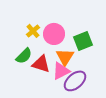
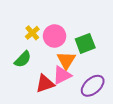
red triangle: (41, 64) -> (45, 84), moved, turned -36
purple ellipse: (75, 81) -> (93, 86), moved

